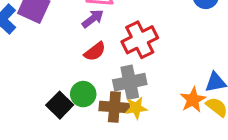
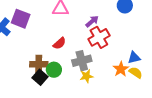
purple arrow: (93, 19) -> (92, 21), moved
red cross: (140, 40) -> (99, 37), moved
brown cross: (114, 107) -> (39, 64), moved

